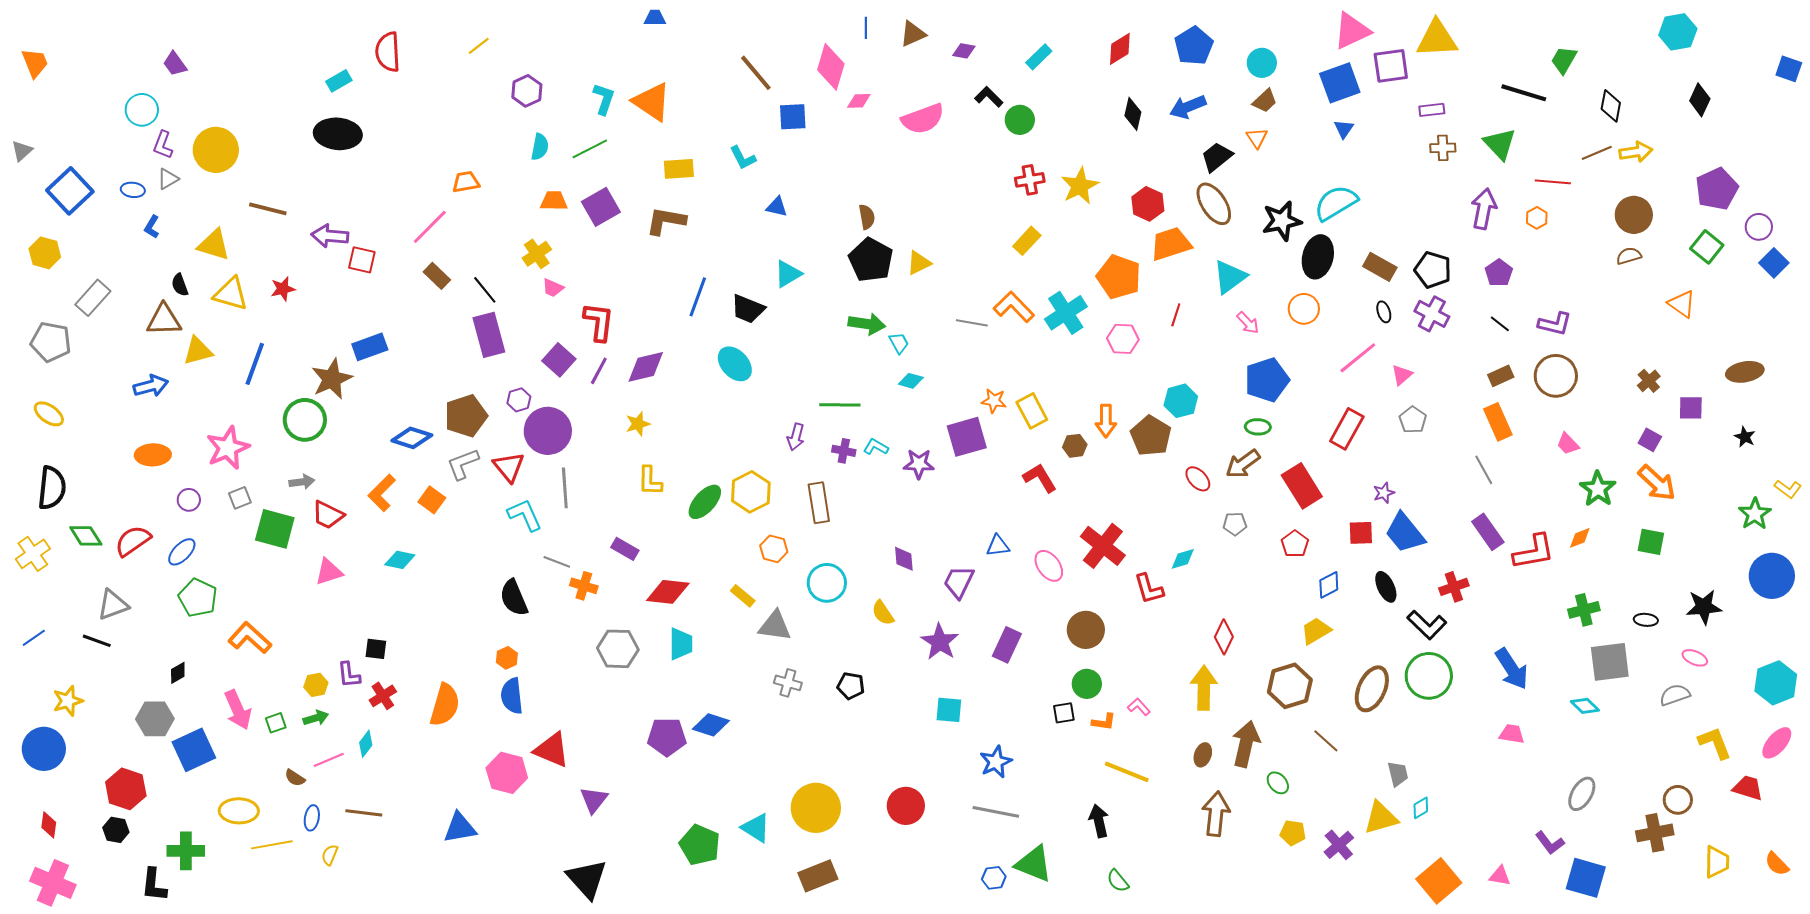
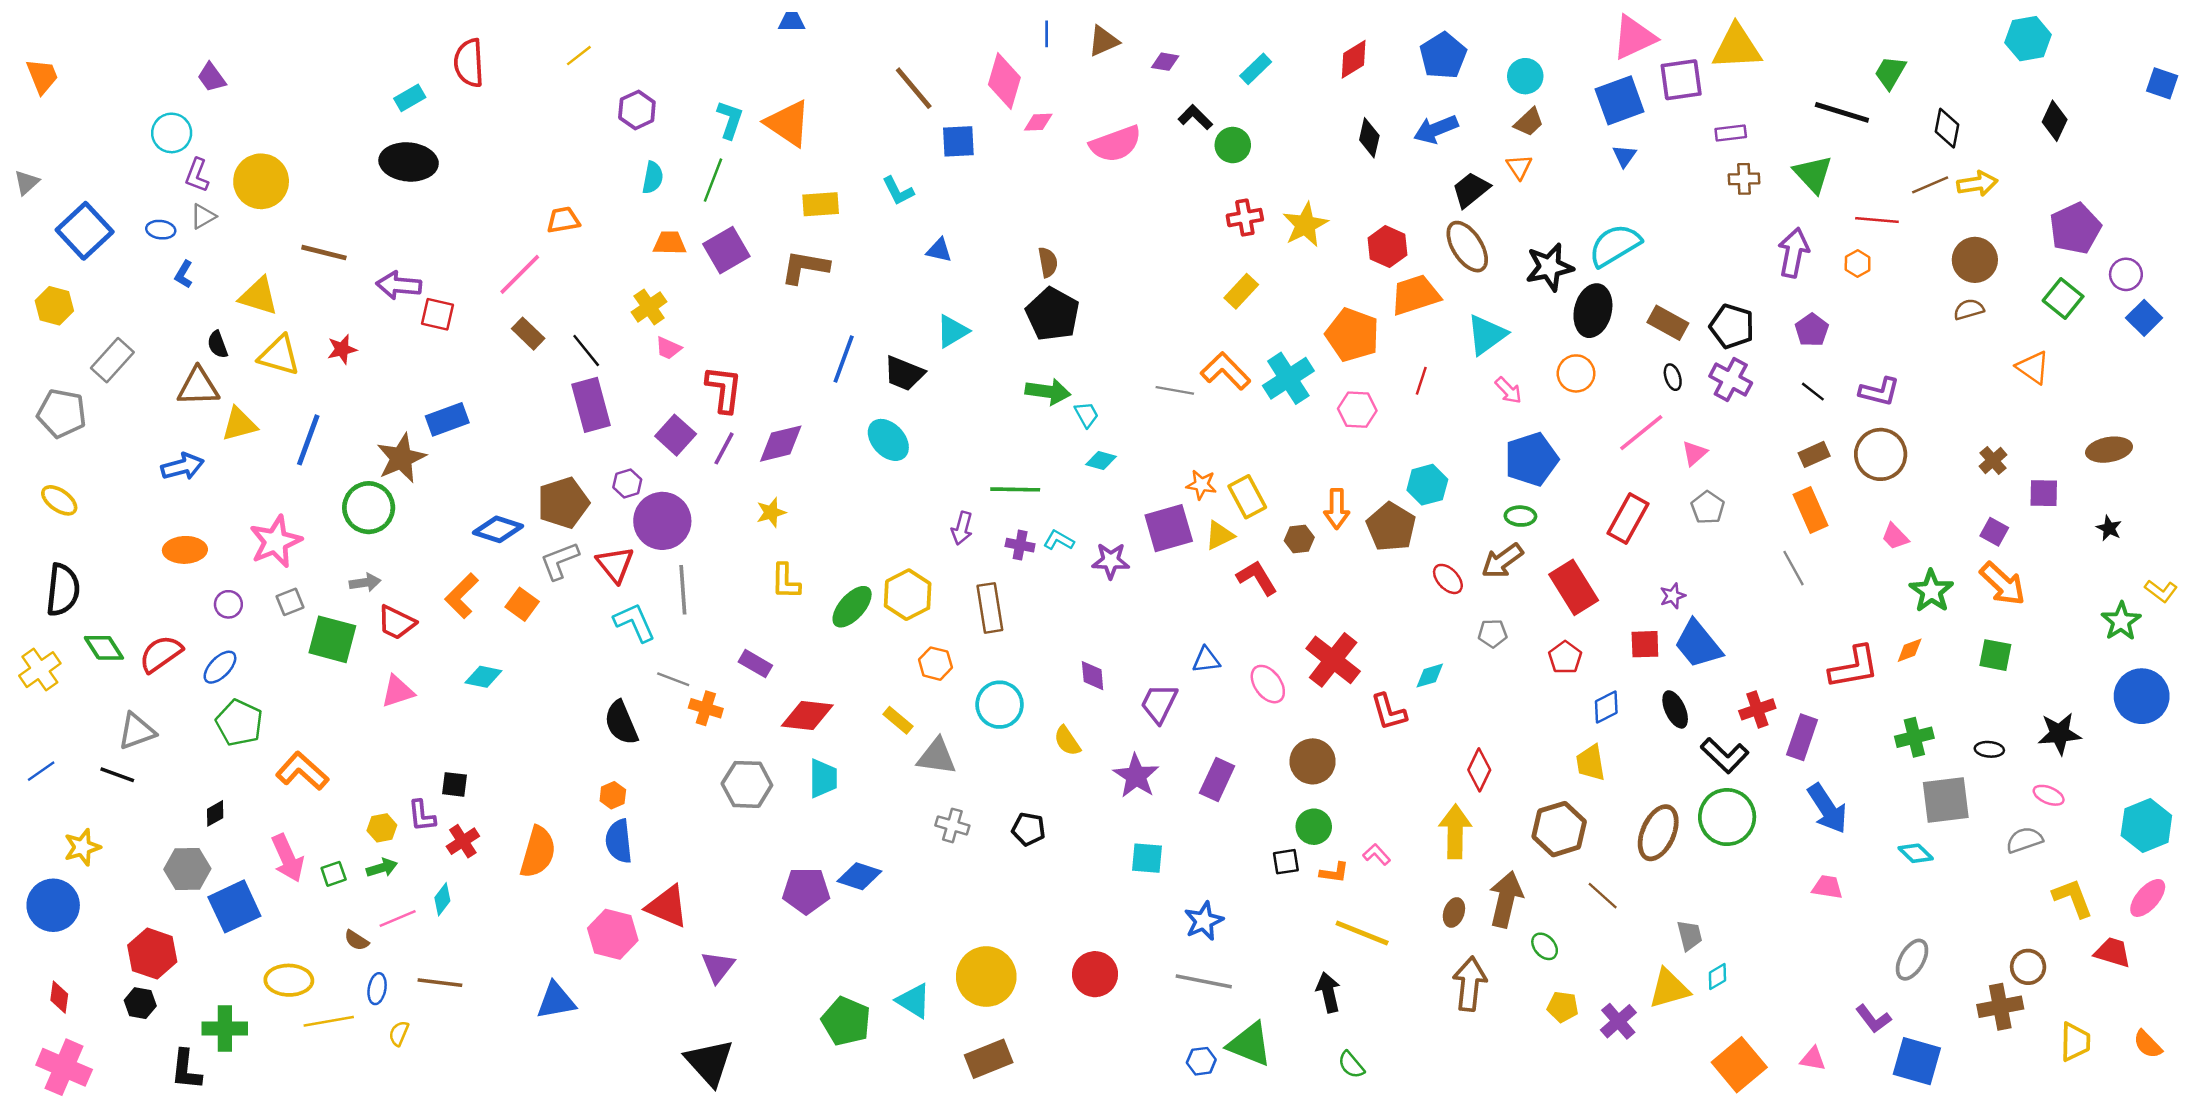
green line: (590, 149) -> (713, 180), turned -42
yellow triangle: (919, 263) -> (1219, 535), moved
purple rectangle: (1488, 532) -> (1802, 737), moved, turned 54
yellow trapezoid: (1316, 631) -> (1591, 763), turned -68

